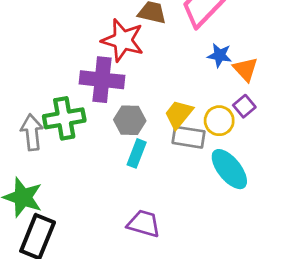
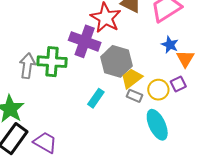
gray hexagon: (130, 120) -> (116, 61), moved, size x1.4
gray rectangle: (189, 137) -> (134, 96), size x0.7
purple trapezoid: (144, 224) -> (45, 142), moved

